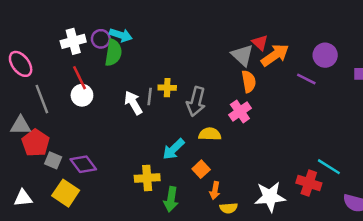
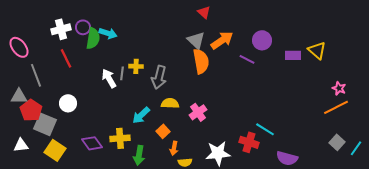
cyan arrow: (121, 35) -> (108, 33), moved
red triangle: (260, 43) -> (204, 12), moved
orange semicircle: (249, 81) -> (201, 61), size x1.4
white circle: (82, 95) -> (68, 103), moved
pink cross: (240, 112) -> (198, 112), moved
gray square: (53, 160) -> (45, 124), size x1.6
purple diamond: (83, 164) -> (92, 143), moved
white triangle: (23, 198) -> (21, 145), moved

